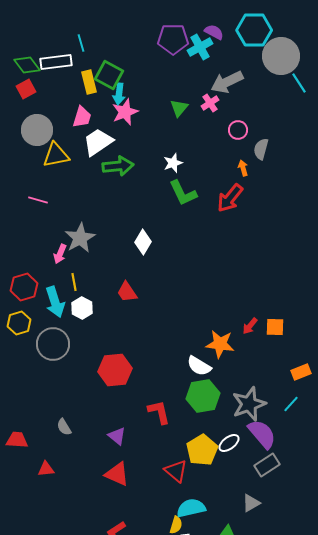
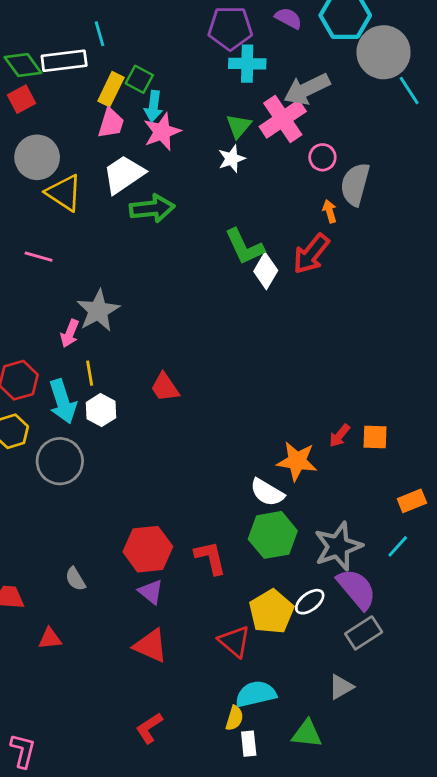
cyan cross: (200, 47) -> (247, 64), moved, turned 30
green square: (109, 75) -> (139, 79), size x0.7
yellow rectangle: (89, 82) -> (111, 89), turned 40
pink cross: (210, 103) -> (283, 119), size x1.8
pink trapezoid: (82, 117) -> (111, 123), moved
gray semicircle: (261, 149) -> (355, 184), size x1.4
yellow triangle: (56, 155) -> (64, 193), turned 44
white star: (173, 163) -> (232, 159), moved
white diamond: (143, 242) -> (266, 271), moved
red hexagon: (115, 370) -> (148, 549), moved

